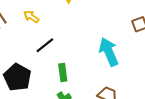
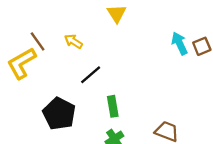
cyan arrow: (109, 52) -> (180, 43), moved, size x0.7

